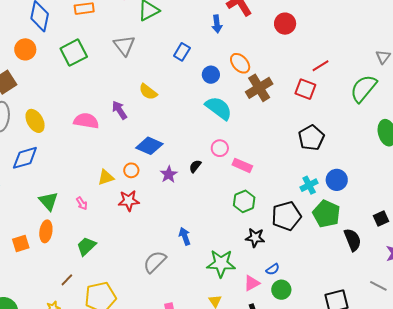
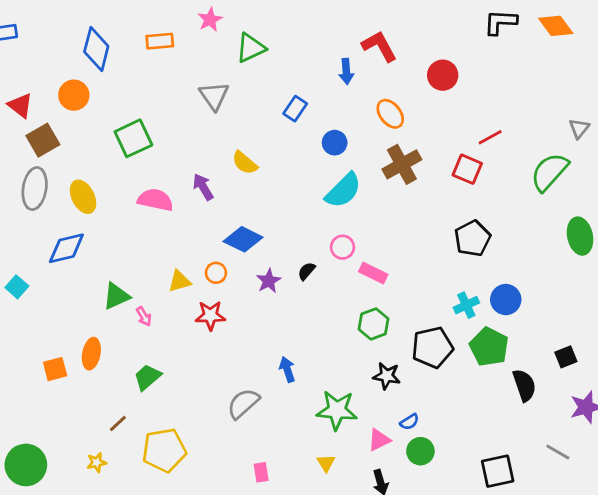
green square: (74, 53) -> (133, 138), moved
orange ellipse: (240, 63) -> (390, 114), moved
cyan semicircle: (219, 108) -> (343, 190), turned 96
green triangle: (48, 201) -> (116, 296), moved, turned 45

